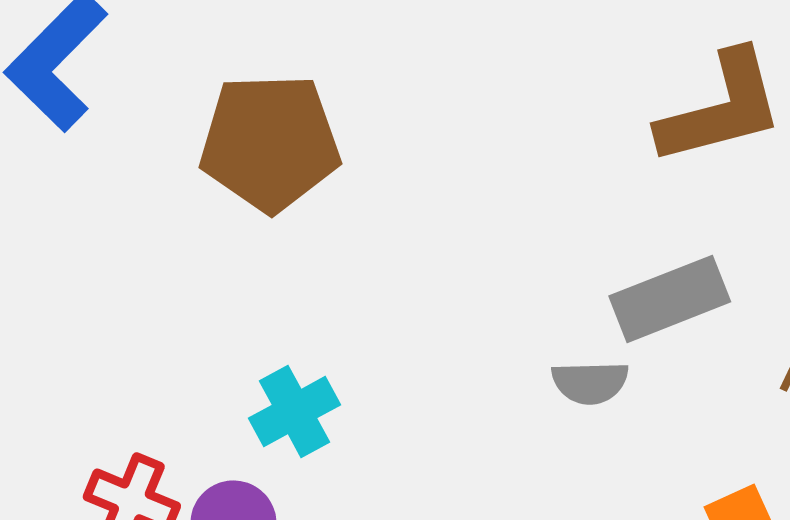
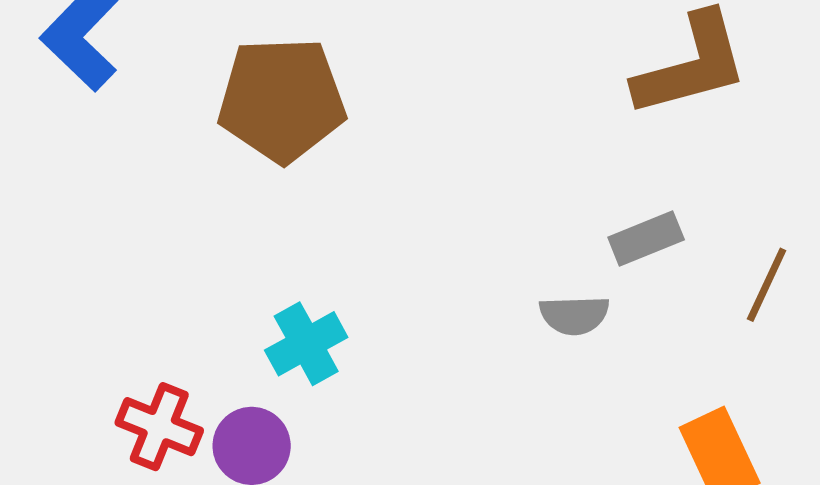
gray rectangle: (670, 299) -> (646, 239), size x0.7

